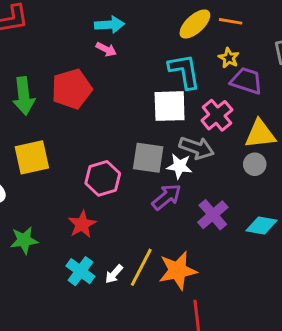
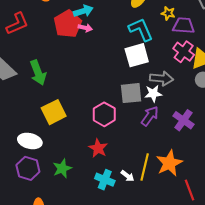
red pentagon: (72, 89) -> (68, 24), moved
pink cross: (217, 115) -> (184, 52), moved
white arrow: (114, 274) -> (128, 176), turned -80

